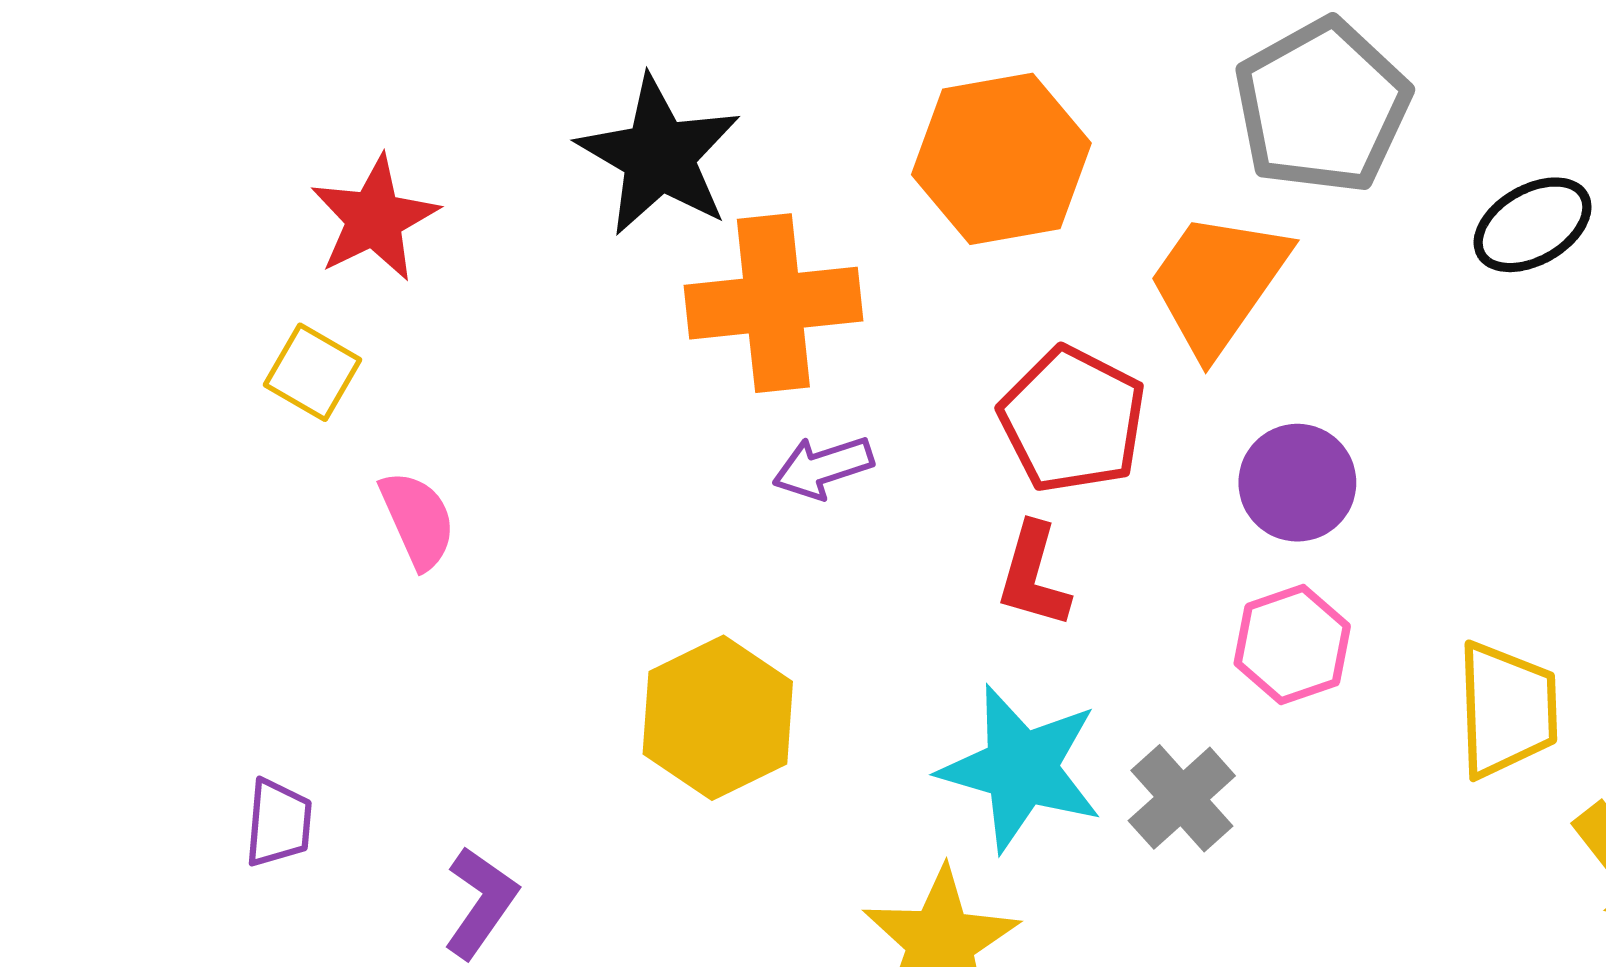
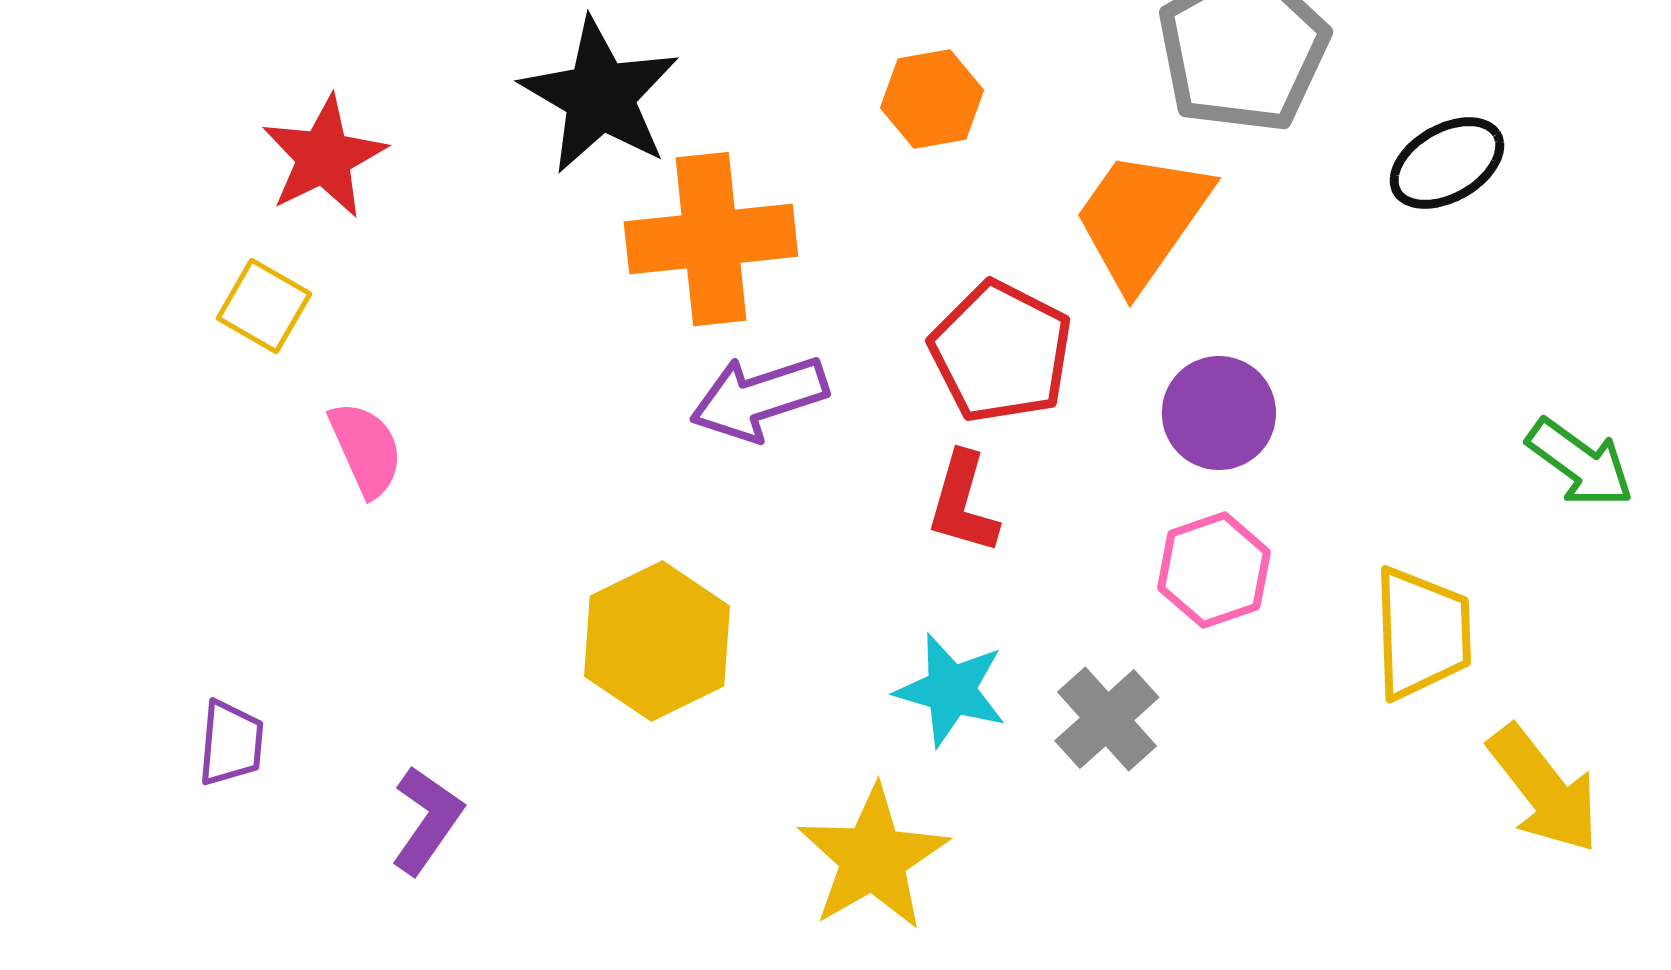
orange hexagon: (1001, 159) -> (932, 99), size x0.6
purple arrow: (823, 467) -> (759, 398), size x1.4
cyan star: (1021, 768) -> (951, 690), size x0.7

